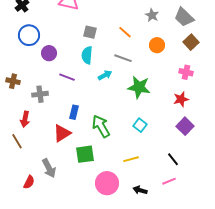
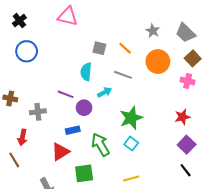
gray square: (90, 32) -> (99, 48), moved
orange circle: (157, 45) -> (158, 62), size x1.5
purple circle: (49, 53) -> (84, 108), moved
pink cross: (186, 72) -> (188, 81), moved
green star: (139, 87) -> (131, 118), moved, turned -30
blue rectangle: (74, 112) -> (73, 130), turned 64
cyan square: (140, 125) -> (131, 144), moved
black line: (173, 159) -> (186, 170), moved

